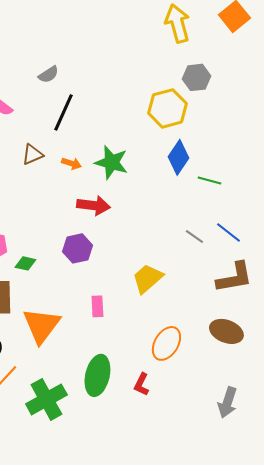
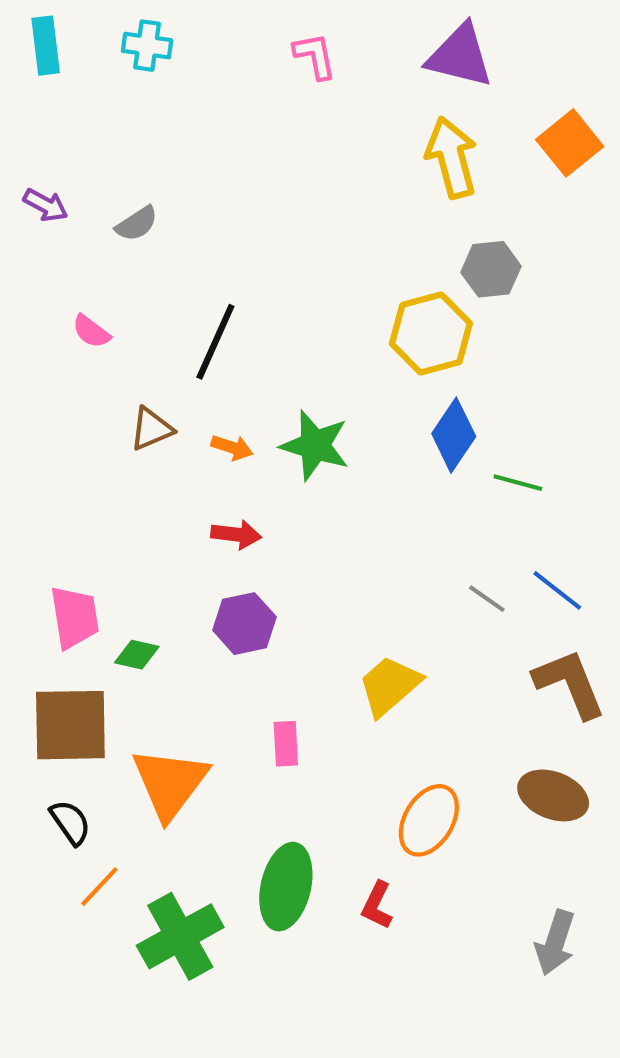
gray semicircle: (48, 74) -> (137, 224), moved
red arrow: (93, 205) -> (236, 534), moved, size x0.7
brown L-shape: (234, 277) -> (570, 684), turned -102

